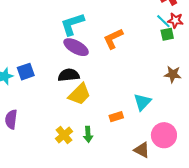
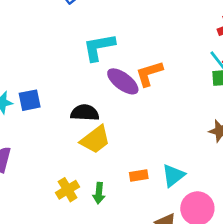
purple ellipse: (76, 47) -> (123, 81), moved
cyan triangle: (142, 102) -> (173, 176), moved

